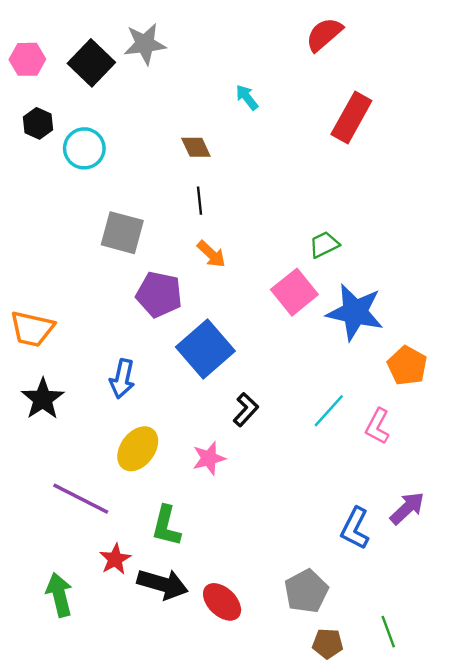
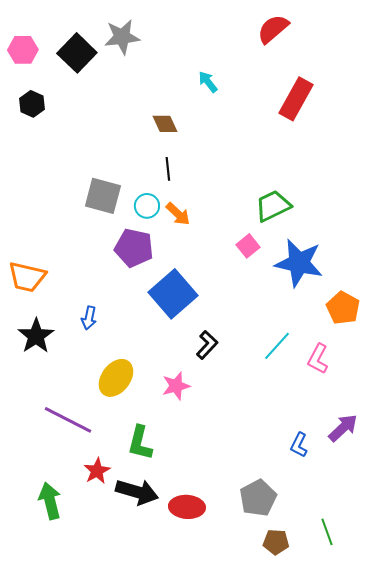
cyan circle: (84, 148) -> (147, 206), moved, size x0.7
green trapezoid: (324, 245) -> (273, 206), size x1.4
pink square: (294, 292) -> (248, 246), size x0.6
blue arrow: (122, 379) -> (89, 318), moved, size x0.7
blue L-shape: (355, 528) -> (299, 445), size x0.7
red ellipse: (222, 602) -> (187, 507), turned -40

